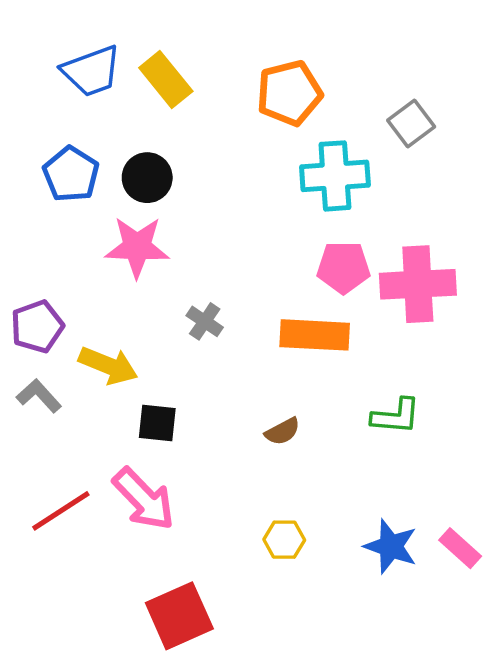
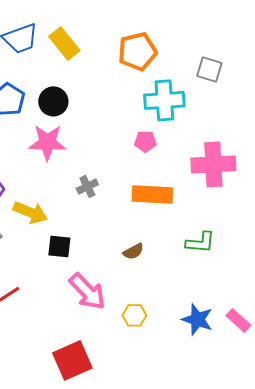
gray square: (411, 123) -> (209, 69), turned -36
pink pentagon: (343, 267) -> (145, 141), moved, size x0.7
gray cross: (205, 321) -> (87, 186), turned 30
pink arrow: (144, 499) -> (87, 291), moved

